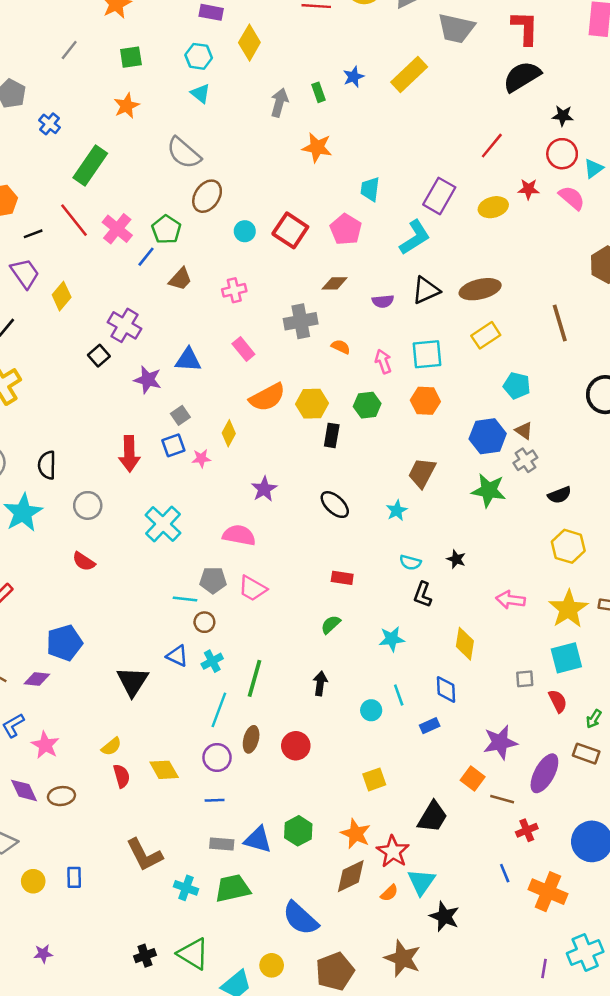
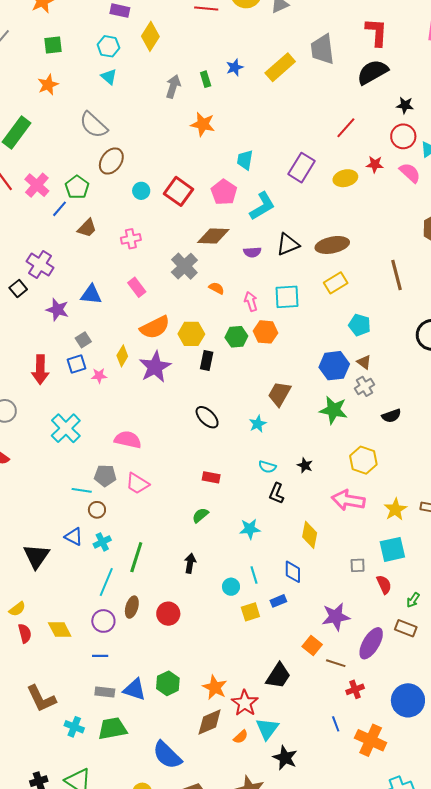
gray trapezoid: (456, 28) -> (322, 49), moved, turned 68
cyan L-shape: (415, 237) -> (262, 206), moved
brown diamond: (335, 283) -> (213, 236), size x1.5
gray cross: (301, 321) -> (184, 266), turned -36
orange hexagon: (425, 401) -> (265, 332), moved
purple star: (264, 489) -> (155, 367), moved, size x1.5
yellow hexagon: (568, 546) -> (363, 460), moved
pink arrow: (510, 600) -> (348, 500), size x1.4
yellow star: (568, 609) -> (395, 509), size x0.7
yellow square: (374, 779) -> (250, 612), moved

